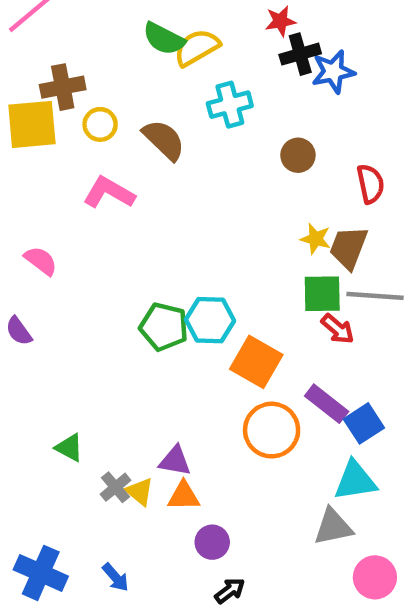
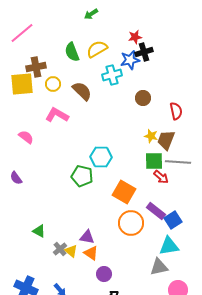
green semicircle: (164, 39) -> (72, 52), moved, turned 42
blue star: (333, 72) -> (130, 60), moved
pink semicircle: (41, 261) -> (26, 137), moved
cyan hexagon: (210, 320) -> (101, 157), moved
orange triangle: (184, 496) -> (91, 253), turned 35

